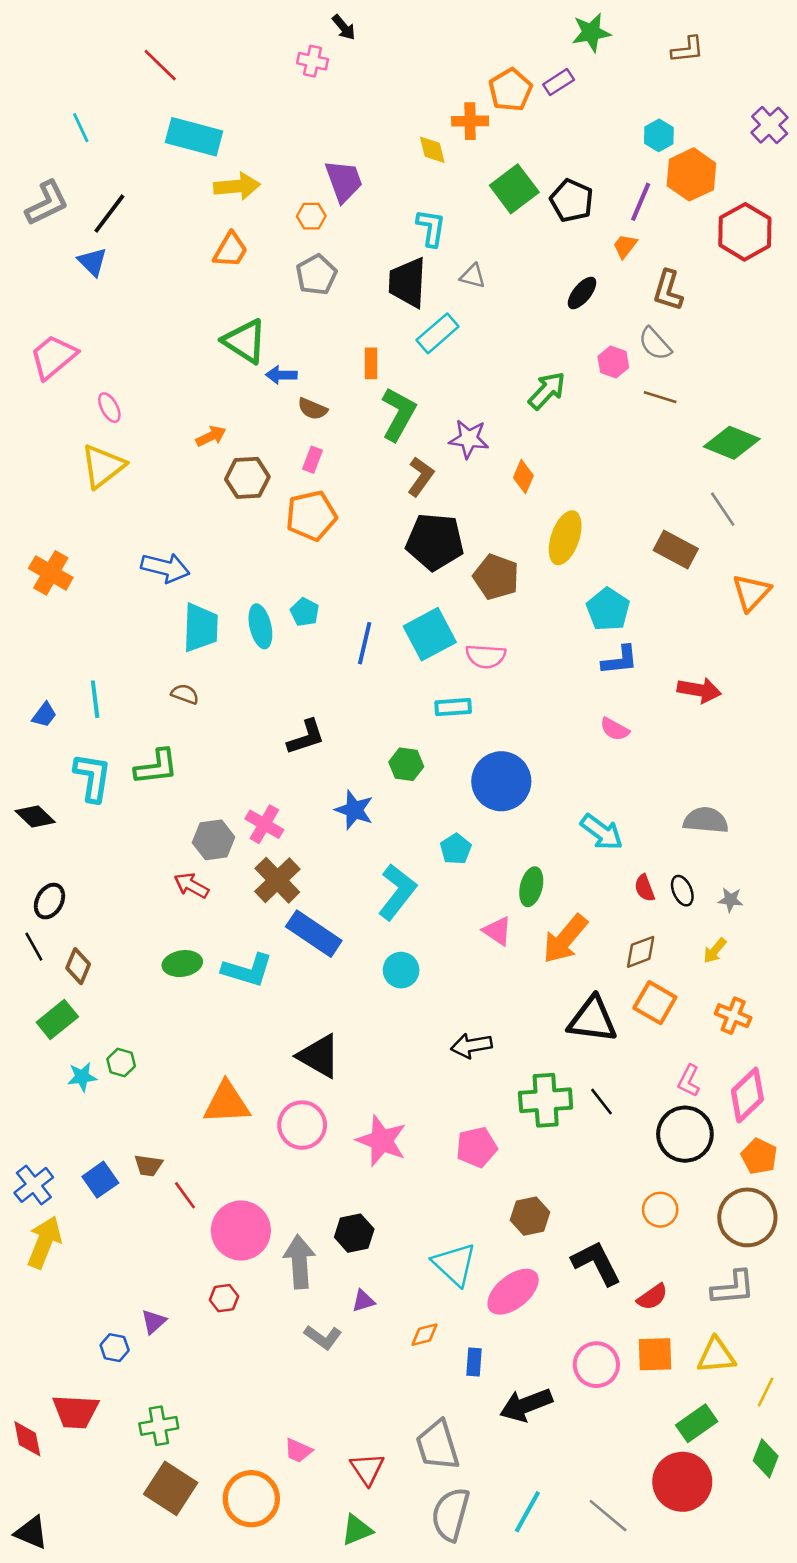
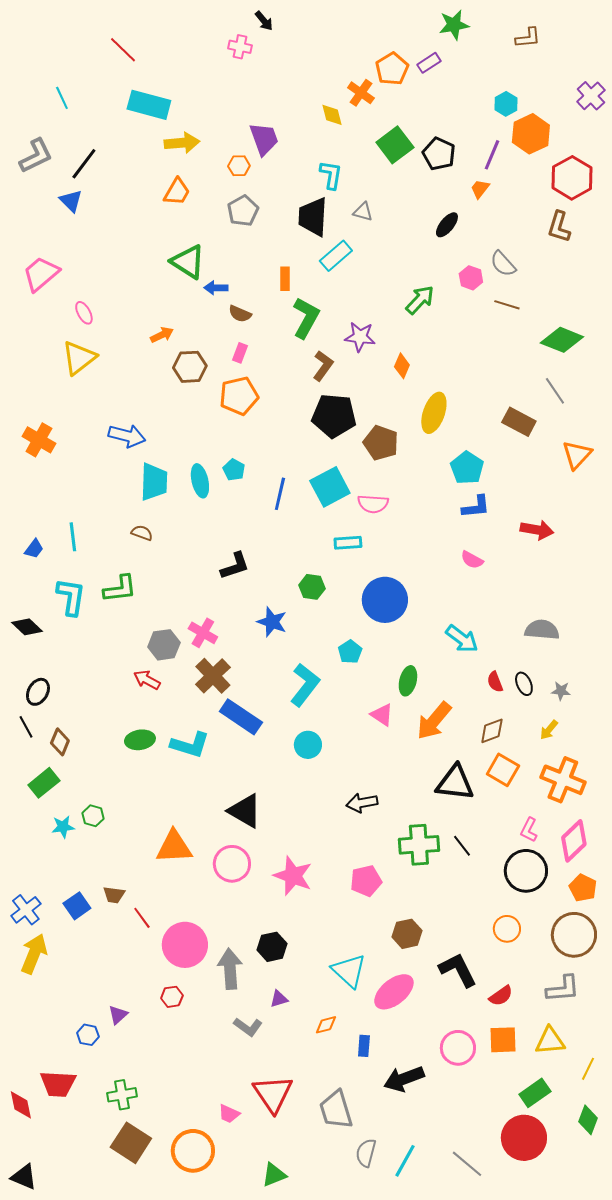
orange cross: (470, 121) -> (361, 93), turned 36
brown L-shape: (668, 290) -> (559, 227), moved
orange cross: (733, 1016) -> (563, 780), size x1.6
red triangle: (367, 1469) -> (273, 1094), moved, size x1.5
gray semicircle: (451, 1514) -> (366, 1153), moved, size x0.7

